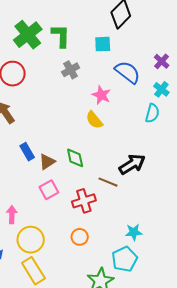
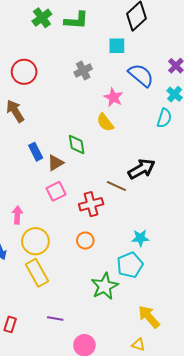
green cross: (28, 35) -> (42, 18), moved, size x0.7
green L-shape: (61, 36) -> (76, 20), moved, turned 90
green diamond: (75, 158) -> (77, 144), moved

